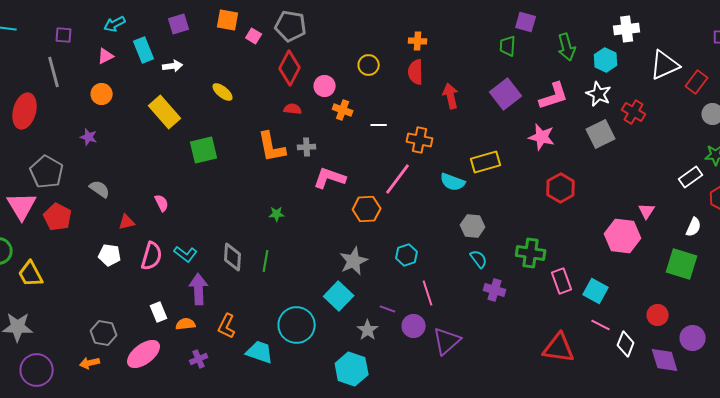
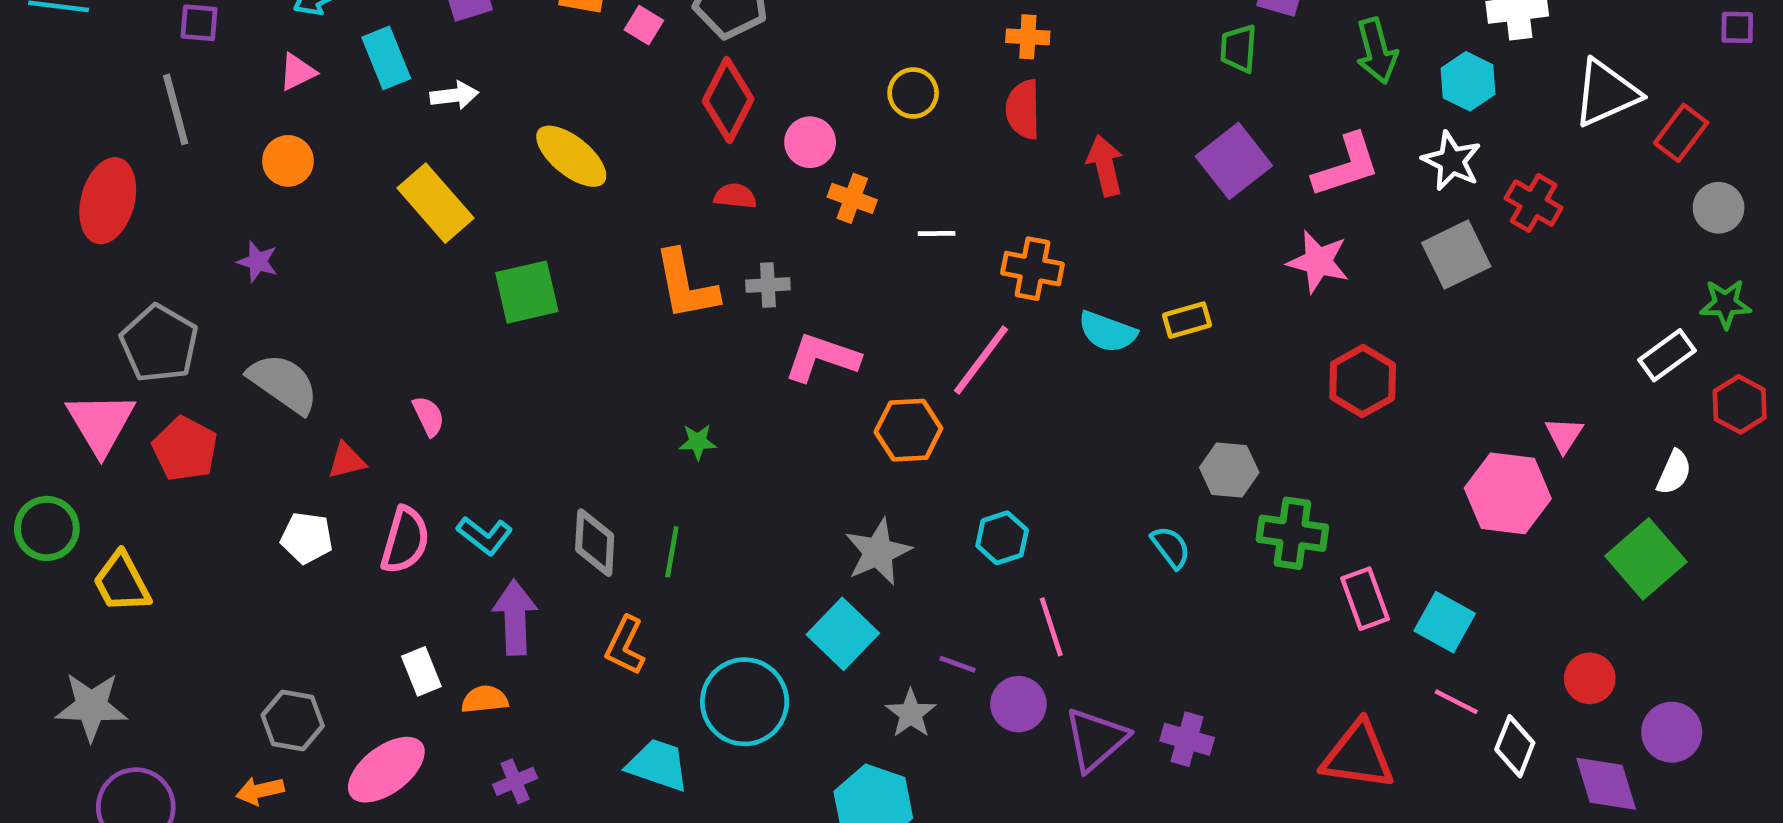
yellow ellipse: (223, 92) -> (571, 156), size x1.5
yellow rectangle: (486, 162) -> (1187, 320), size x0.7
cyan semicircle: (453, 182) -> (1107, 332), moved
gray semicircle: (100, 189) -> (283, 383), size x1.5
gray hexagon: (473, 226) -> (1229, 470), moved
green square: (682, 264) -> (1646, 559), turned 32
purple cross: (495, 290) -> (1187, 739), moved
orange L-shape: (227, 326) -> (625, 646), moved

